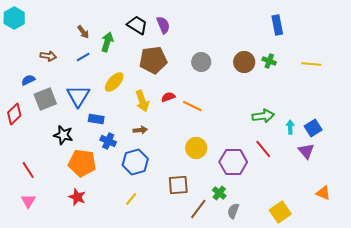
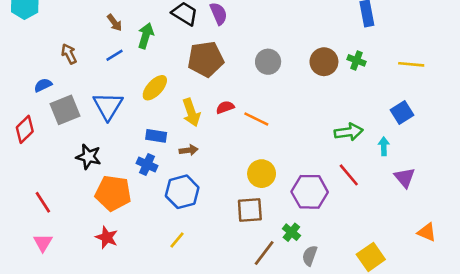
brown arrow: (48, 56) -> (69, 54), turned -126
blue rectangle: (96, 119) -> (156, 136), moved
blue square: (313, 128) -> (402, 112), moved
brown square: (178, 185) -> (250, 210), moved

